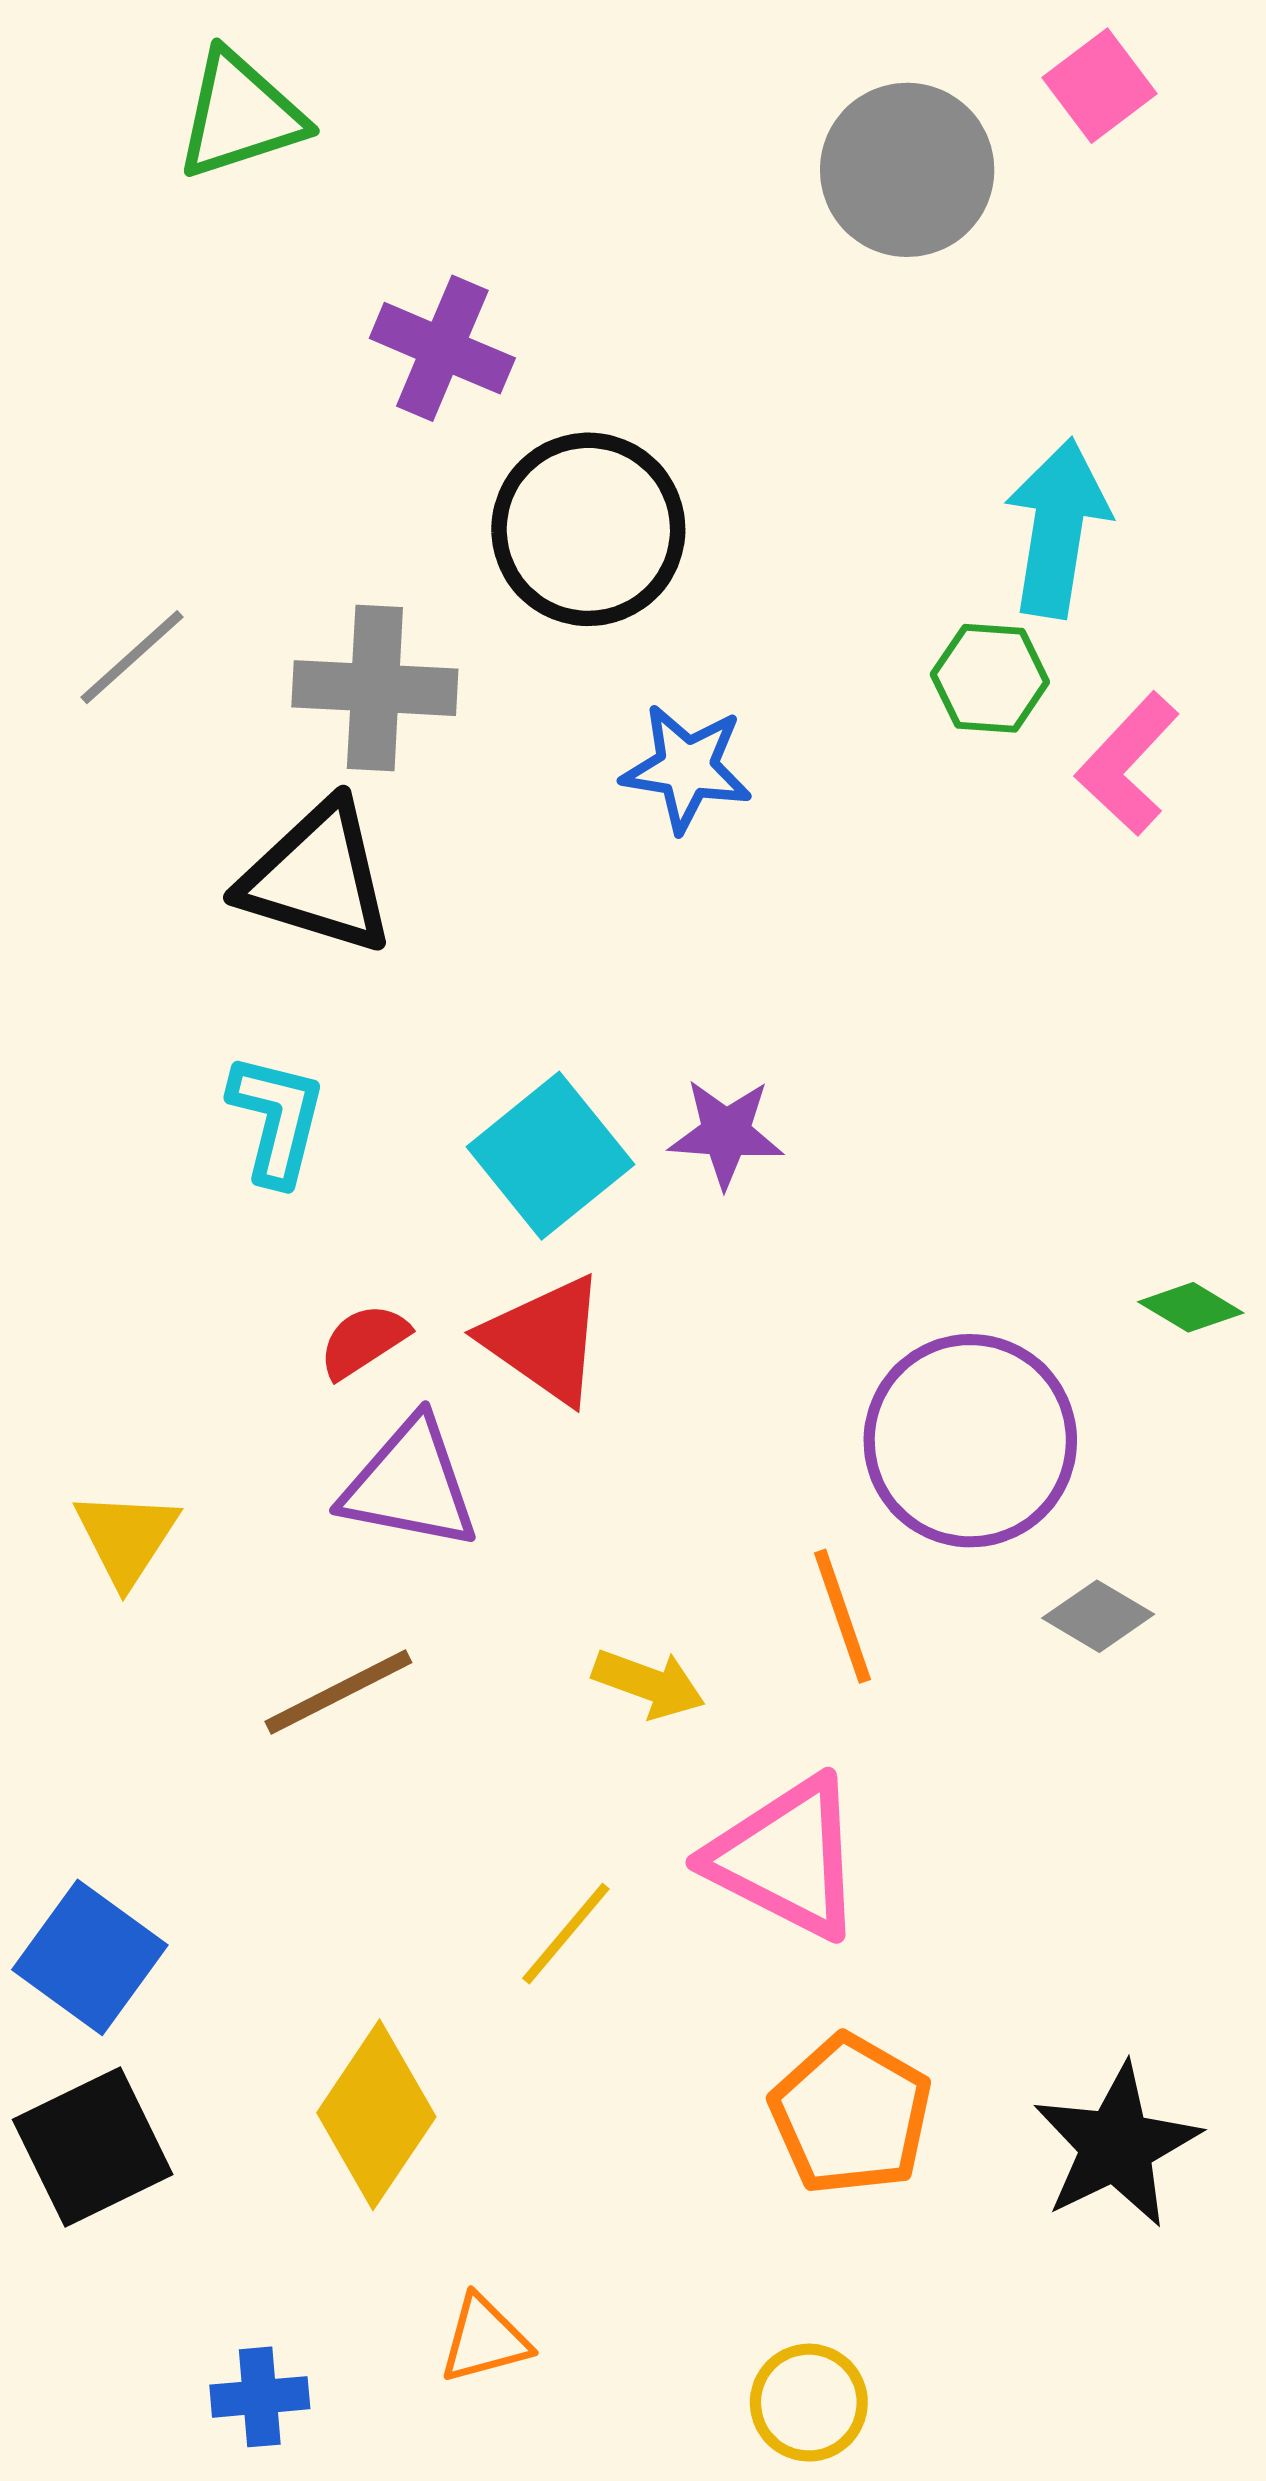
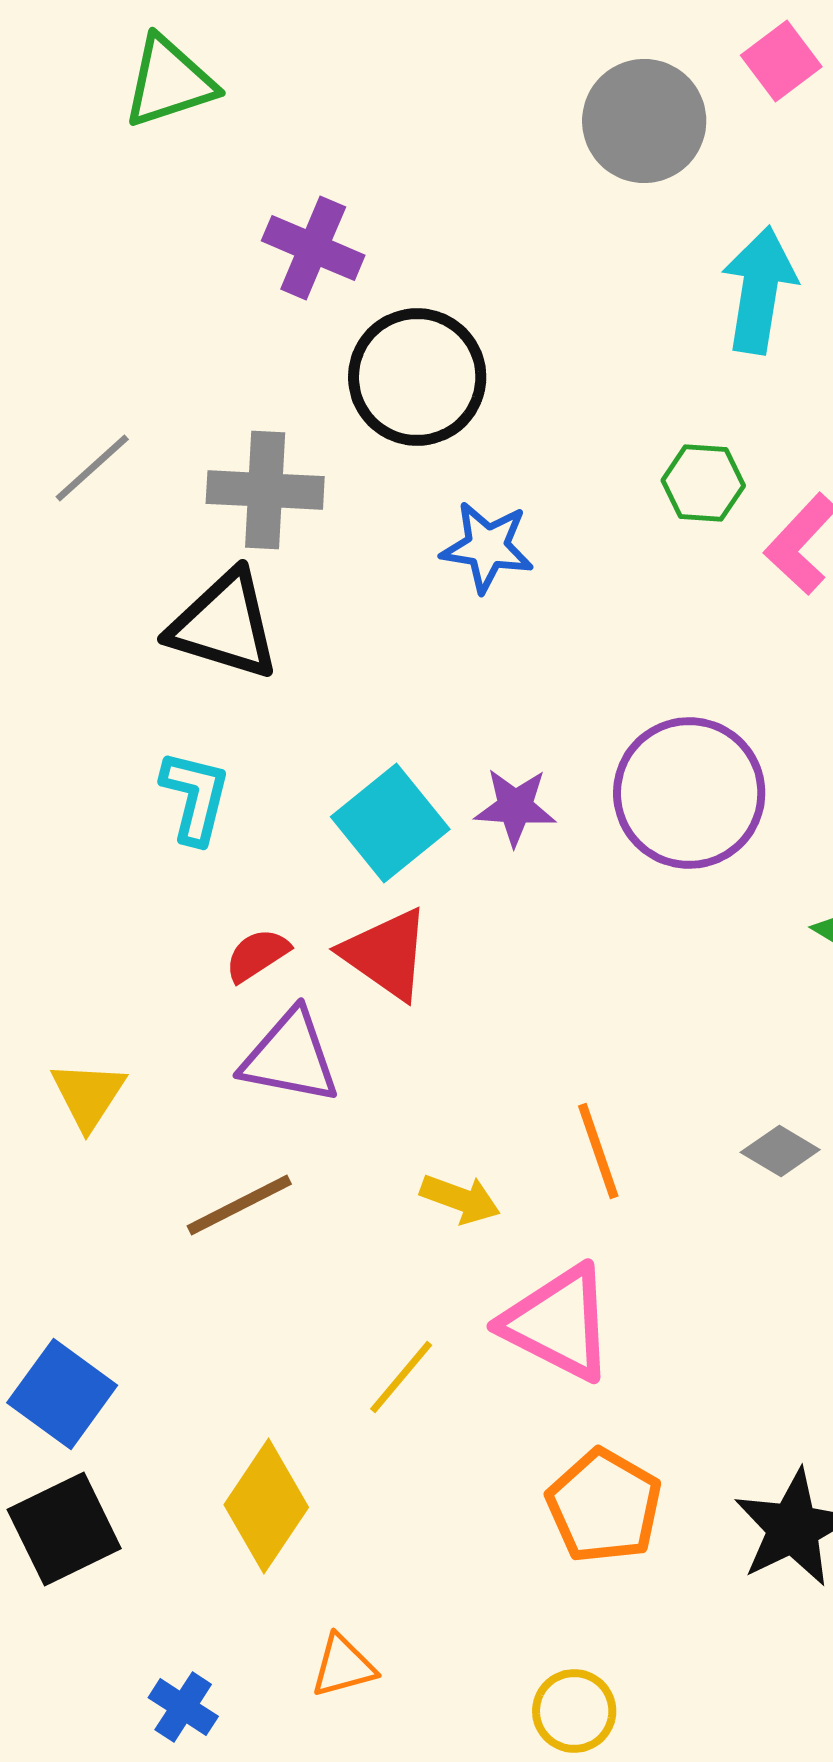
cyan arrow: (1057, 528) -> (759, 290), moved
purple circle: (970, 1441) -> (689, 793), moved
blue cross: (260, 2397) -> (183, 1707), turned 38

